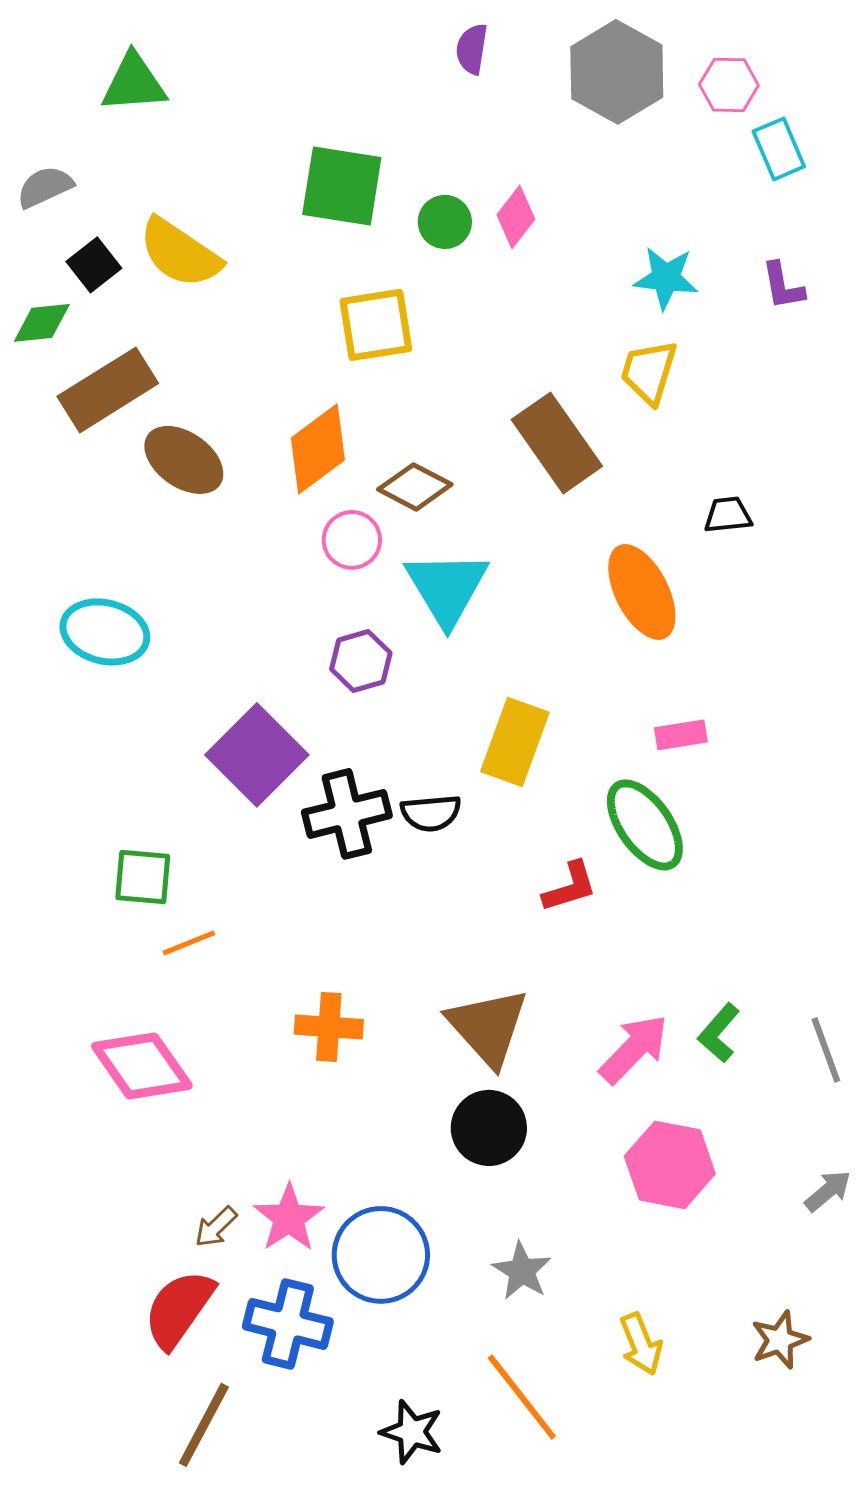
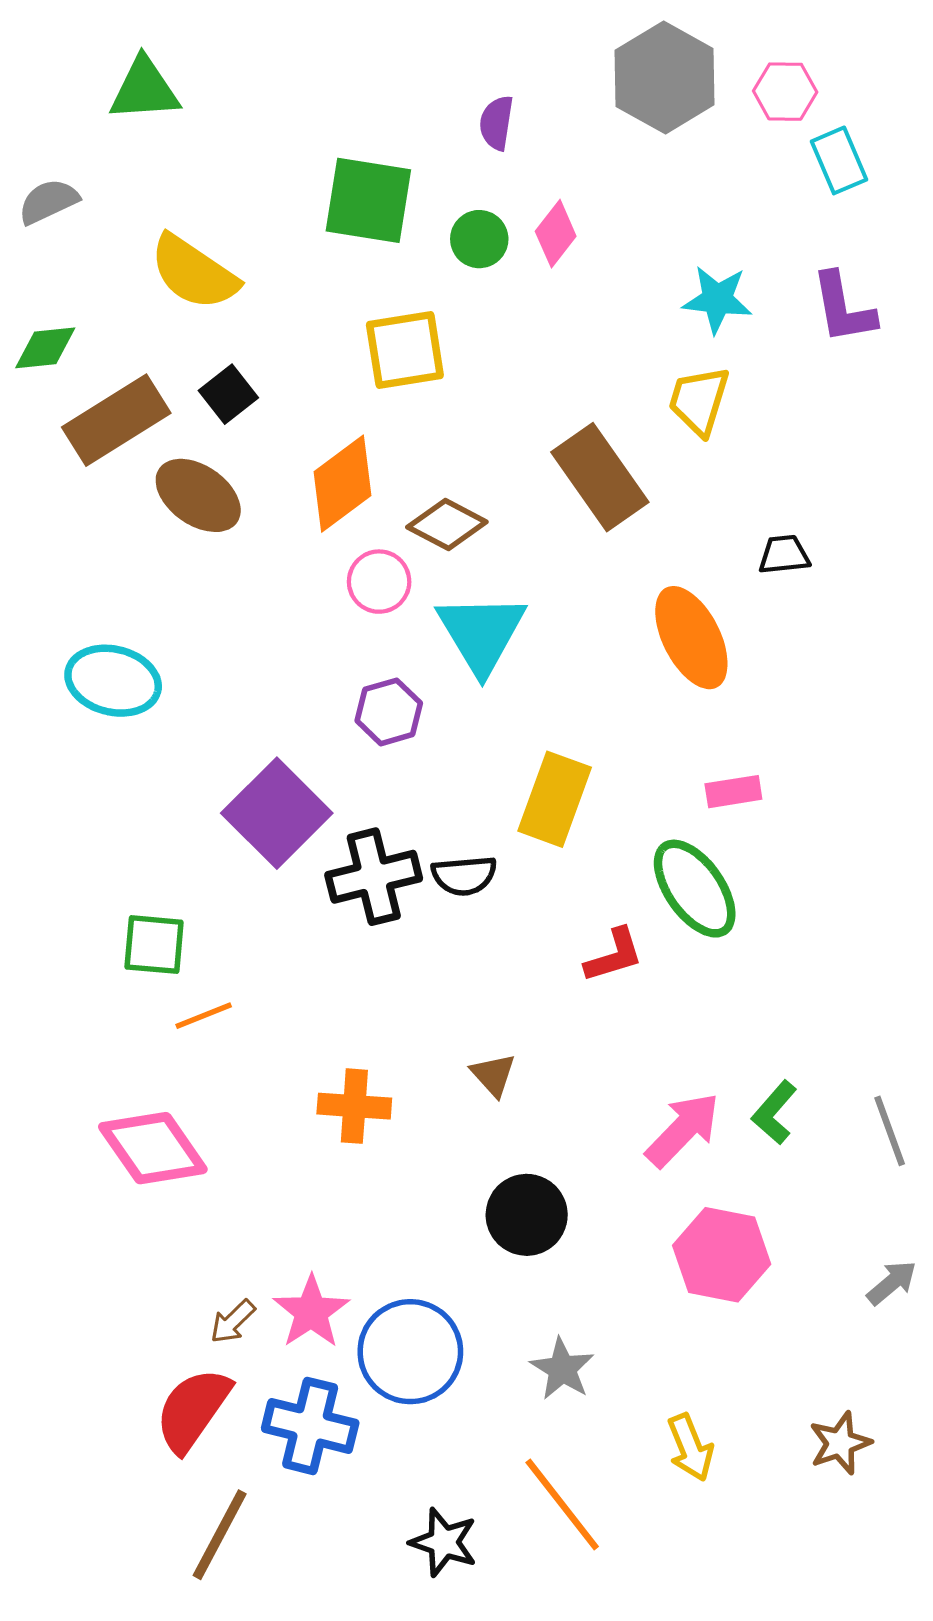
purple semicircle: (472, 49) -> (496, 123), moved
black square: (94, 265) -> (228, 394), moved
purple L-shape: (783, 286) -> (843, 308), size x1.4
brown triangle: (488, 1027) -> (493, 1075), moved, size x0.5

